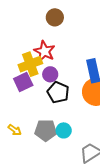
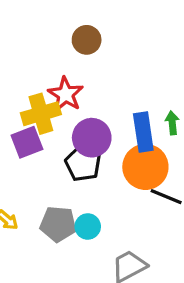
purple circle: (50, 74) -> (92, 138), moved, size x1.5

